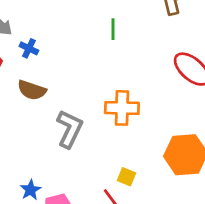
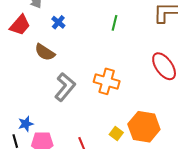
blue cross: (29, 48) -> (58, 22), moved
yellow square: (127, 177) -> (116, 133), moved

